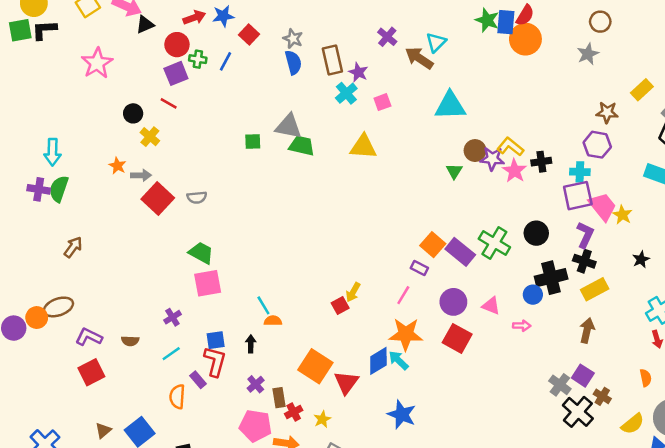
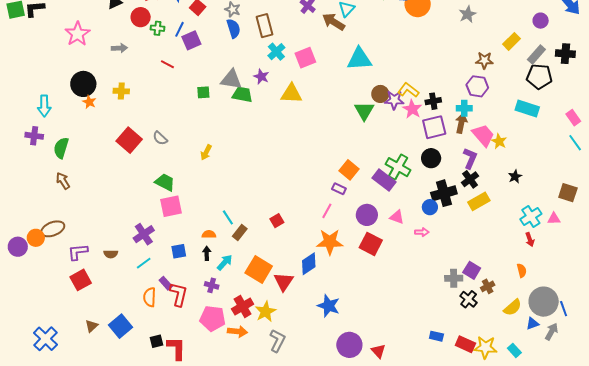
purple star: (358, 72) -> (261, 77), moved
purple square: (176, 73) -> (191, 40), moved
pink square: (382, 102) -> (305, 58), size x1.5
red line: (169, 103) -> (167, 64), moved
black circle: (133, 113) -> (83, 84), moved, size x1.6
yellow cross: (150, 137) -> (121, 91), turned -35
orange star: (117, 166) -> (89, 102), moved
green triangle: (454, 171) -> (364, 111), size x1.5
gray arrow: (141, 175) -> (119, 48), moved
green semicircle: (59, 189) -> (61, 148), moved
purple square: (578, 196) -> (434, 127), moved
gray semicircle: (197, 197) -> (160, 138), turned 49
brown arrow: (73, 247) -> (63, 181), turned -66
purple rectangle: (460, 252) -> (384, 180), moved
black cross: (584, 261) -> (470, 179), turned 36
yellow arrow: (353, 292) -> (206, 152), moved
cyan line: (263, 305) -> (228, 217), moved
purple cross: (172, 317) -> (144, 234), size x1.5
orange semicircle: (273, 321) -> (209, 234), moved
brown arrow: (587, 330) -> (461, 123), moved
purple L-shape: (89, 337) -> (78, 252), turned -30
cyan arrow: (399, 360) -> (225, 262), moved, turned 90
red L-shape: (215, 361) -> (179, 294), moved
purple cross: (256, 384) -> (212, 285), turned -32
gray cross: (560, 385) -> (454, 278), turned -36
brown cross: (602, 396) -> (488, 286), turned 32
brown rectangle: (279, 398) -> (240, 232), moved, turned 49
red cross: (294, 412) -> (243, 306), size x1.5
black cross: (578, 412) -> (469, 299), size x0.7
yellow star: (322, 419) -> (266, 312), size x1.5

